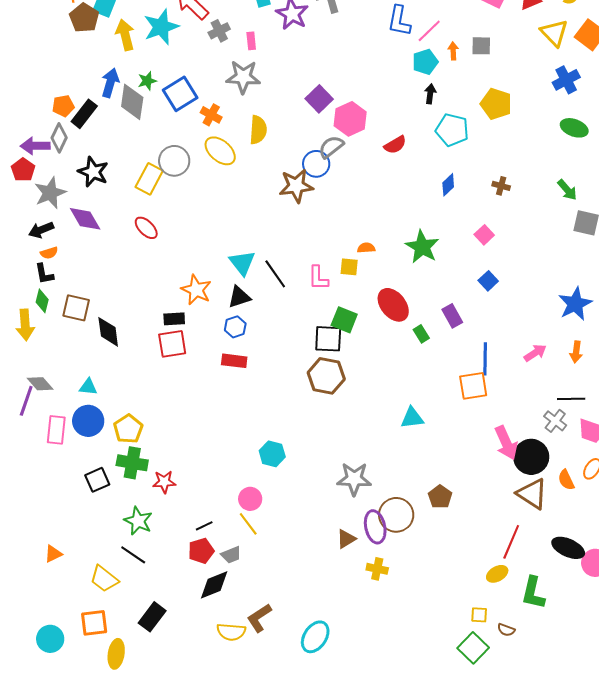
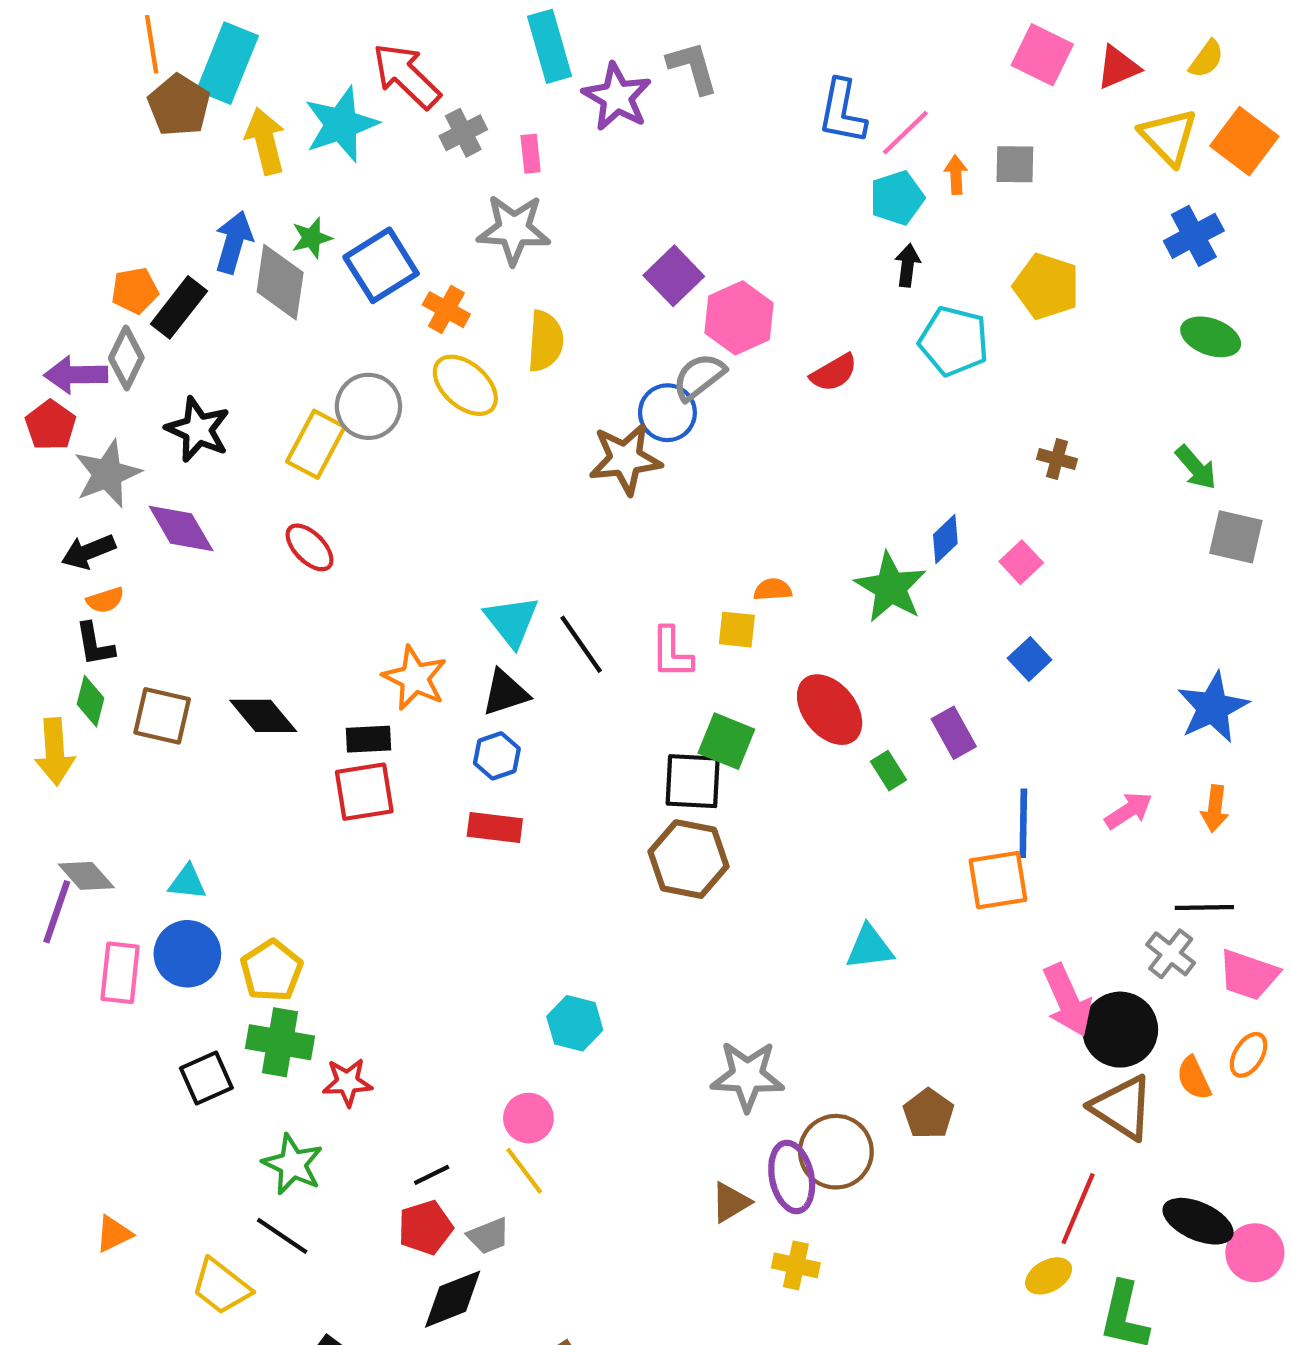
blue diamond: (448, 185) -> (945, 539), moved
black diamond: (108, 332) -> (263, 716), moved, turned -32

